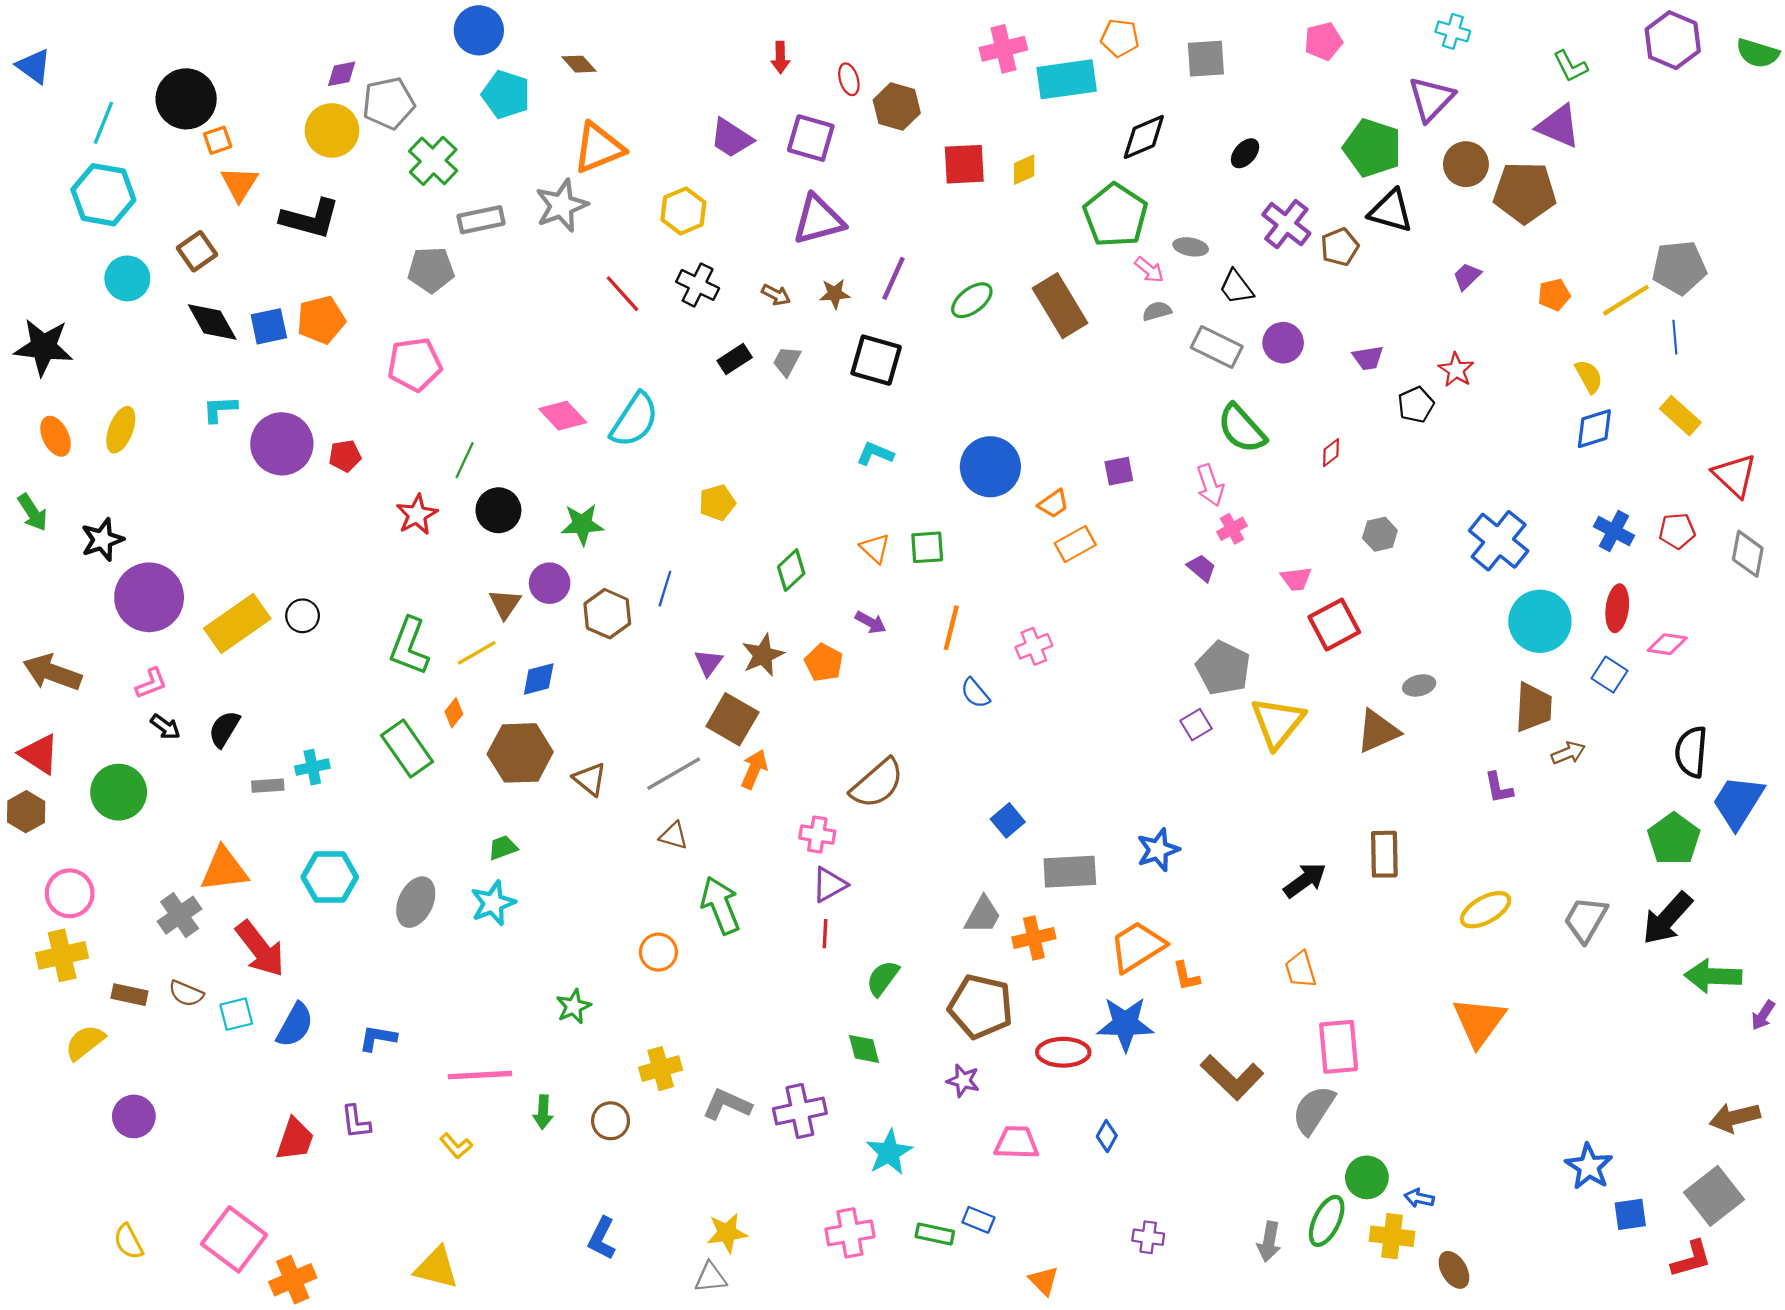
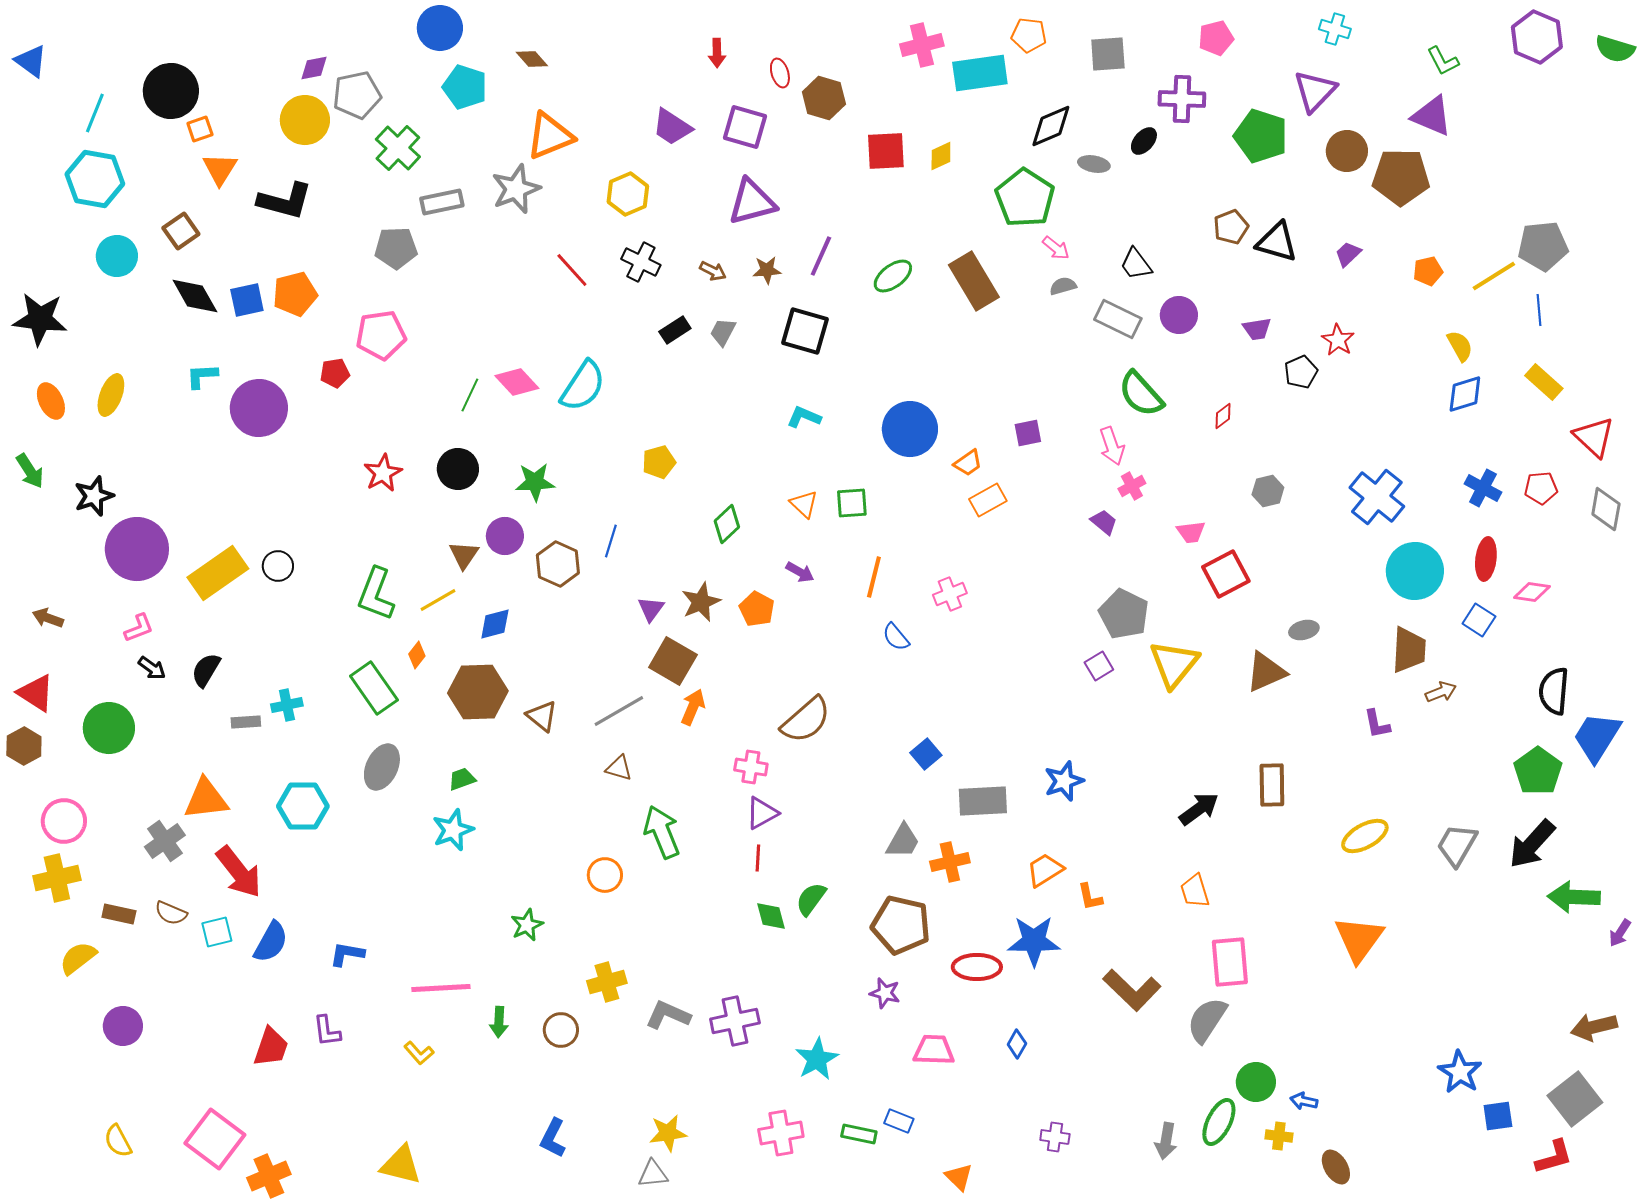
black triangle: (1391, 211) -> (1277, 242), moved
purple cross: (1286, 224) -> (1182, 99), moved, turned -36
gray ellipse: (1191, 247) -> (1094, 164), moved
red pentagon: (345, 456) -> (335, 373), moved
green line: (465, 460) -> (470, 395), moved
brown arrow: (52, 672) -> (48, 618), size x0.6
gray ellipse: (416, 902) -> (382, 767), moved
orange trapezoid: (1137, 947) -> (1045, 870), size x0.7
green diamond: (864, 1049) -> (771, 916), moved
yellow cross: (1392, 1236) -> (1279, 1136), size x0.7

